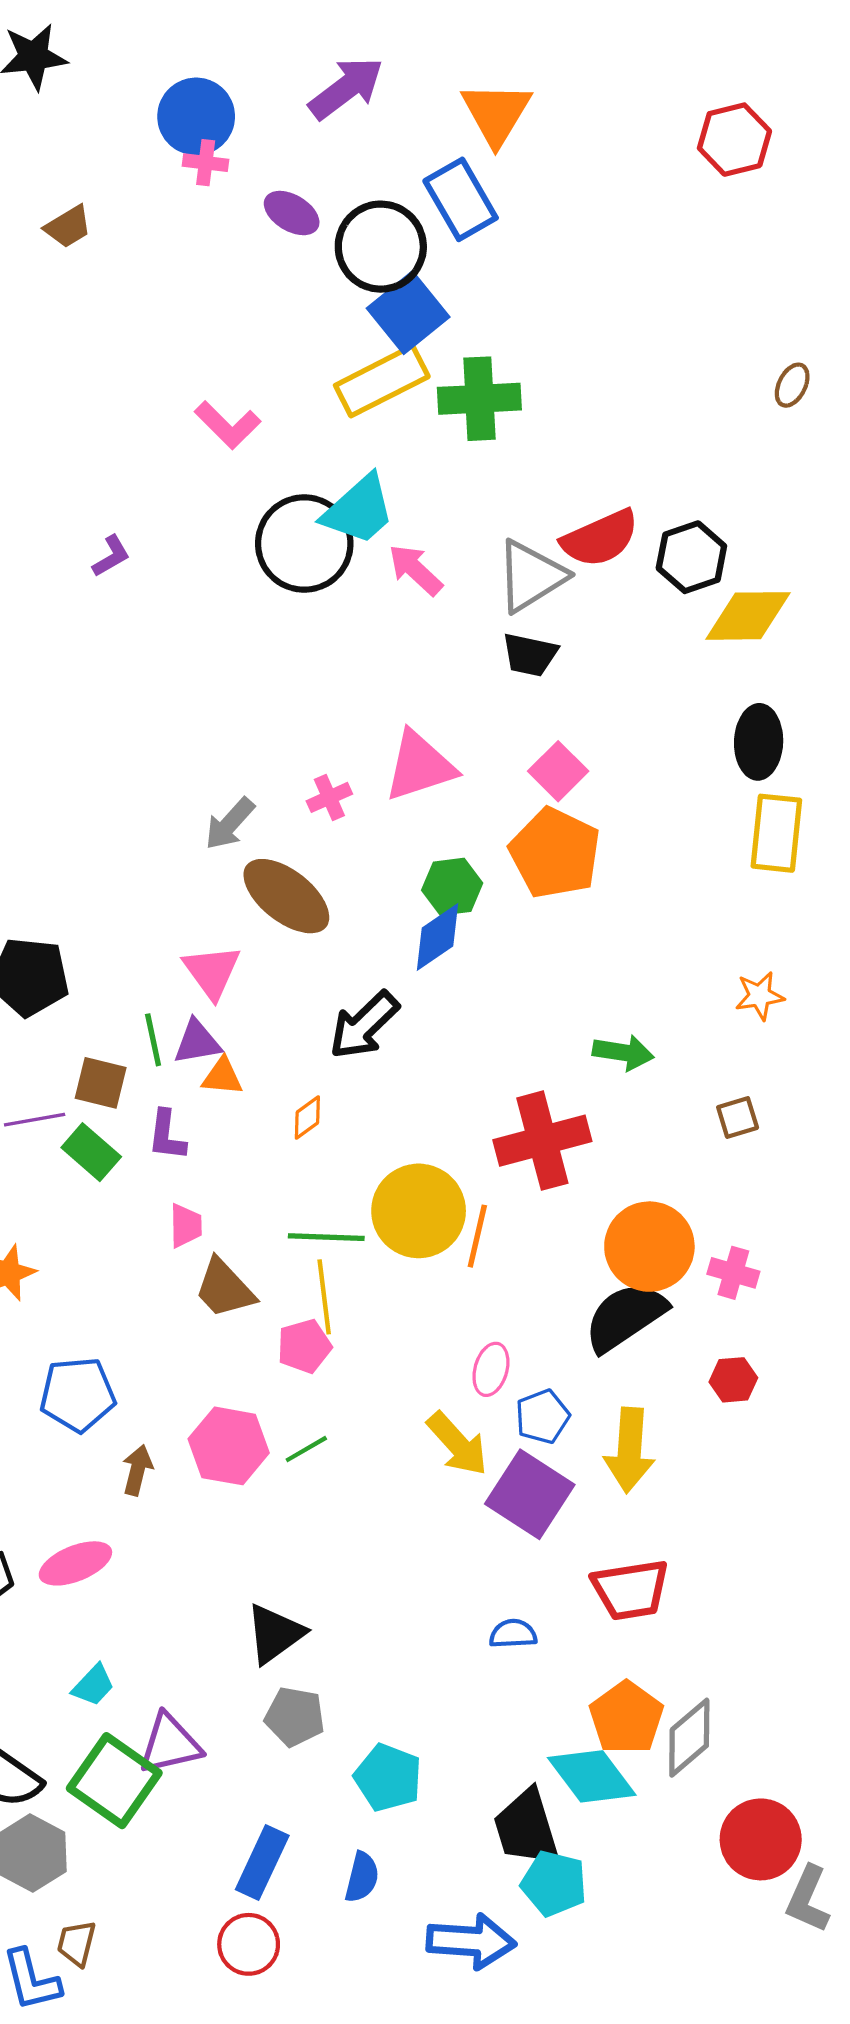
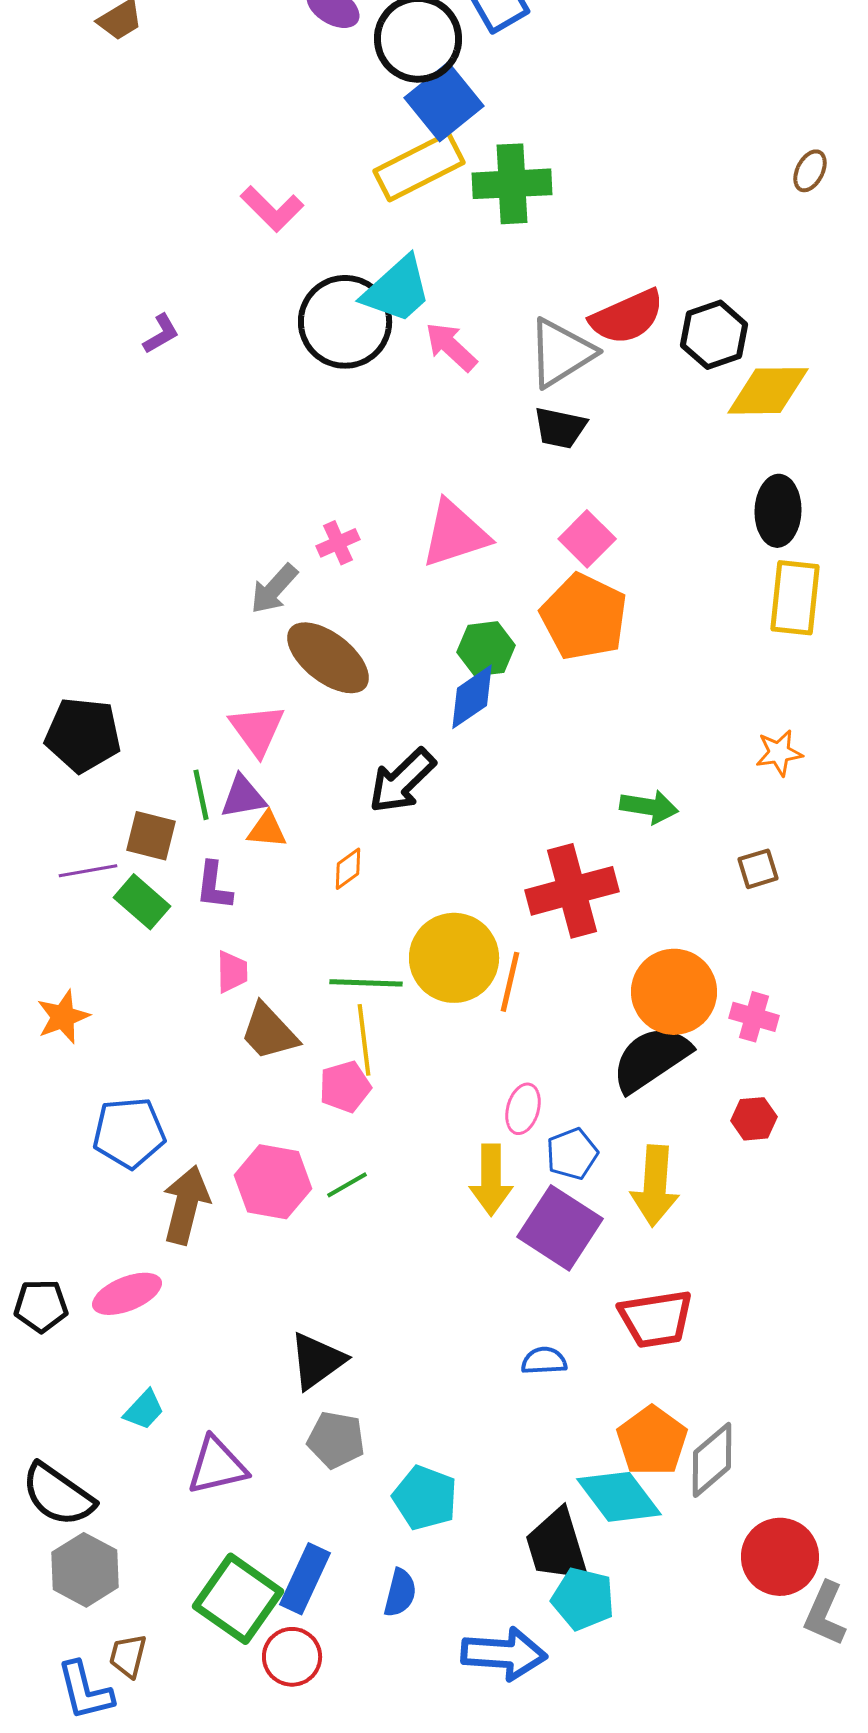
pink cross: (329, 797) -> (338, 543), moved
yellow arrow: (457, 1444) -> (491, 1180), turned 42
brown arrow: (137, 1470) -> (186, 1205), size x1.6
green square: (114, 1781) -> (238, 1599), moved

